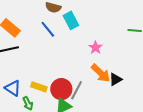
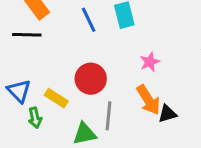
red circle: (61, 89) -> (91, 79), moved
gray line: (77, 90) -> (108, 116), turned -36

